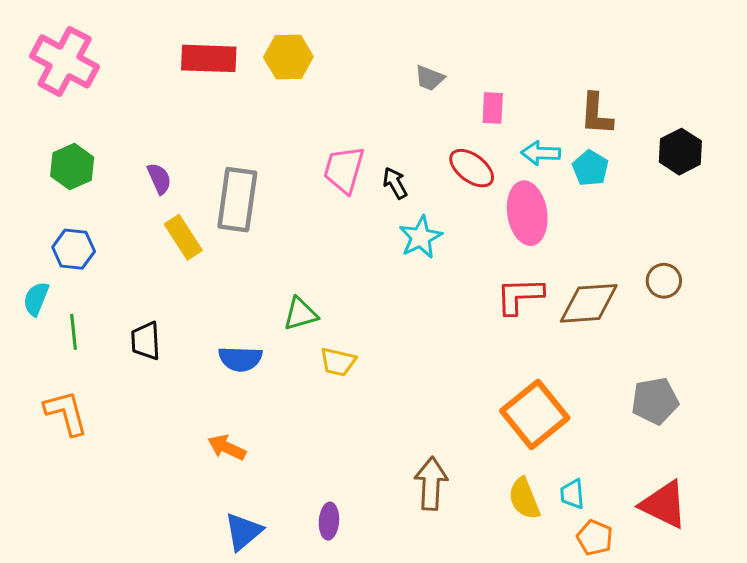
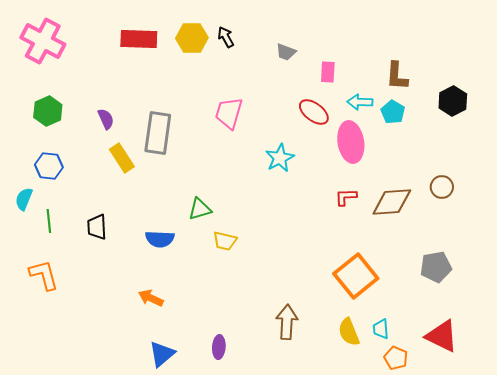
black arrow: (395, 183) -> (226, 37), moved
red L-shape: (520, 296) -> (346, 197), size x0.7

